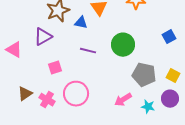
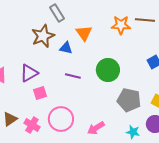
purple triangle: (43, 37) -> (29, 73), moved
pink arrow: (123, 100) -> (96, 128), moved

